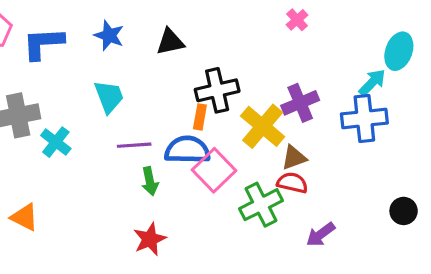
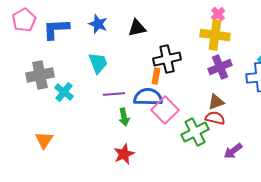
yellow cross: (263, 126) -> (215, 35), moved, turned -32
orange triangle: (24, 217) -> (44, 140), turned 36

